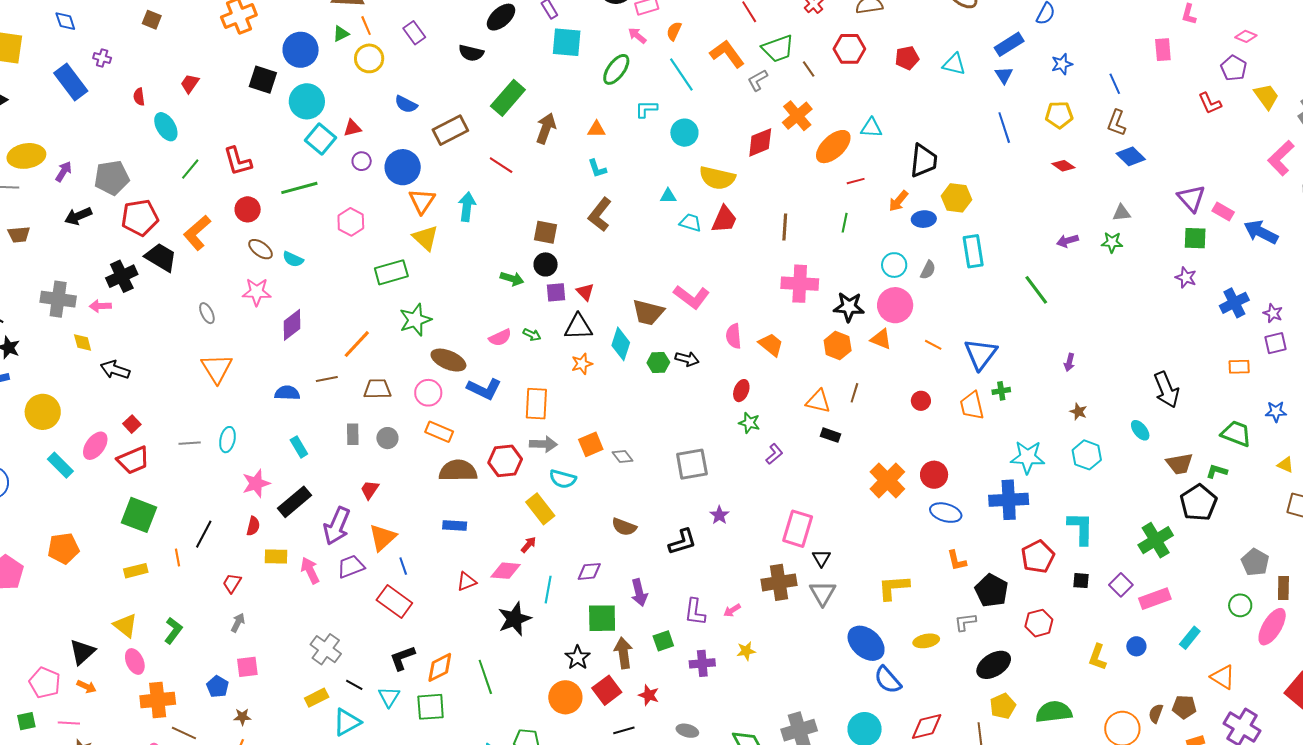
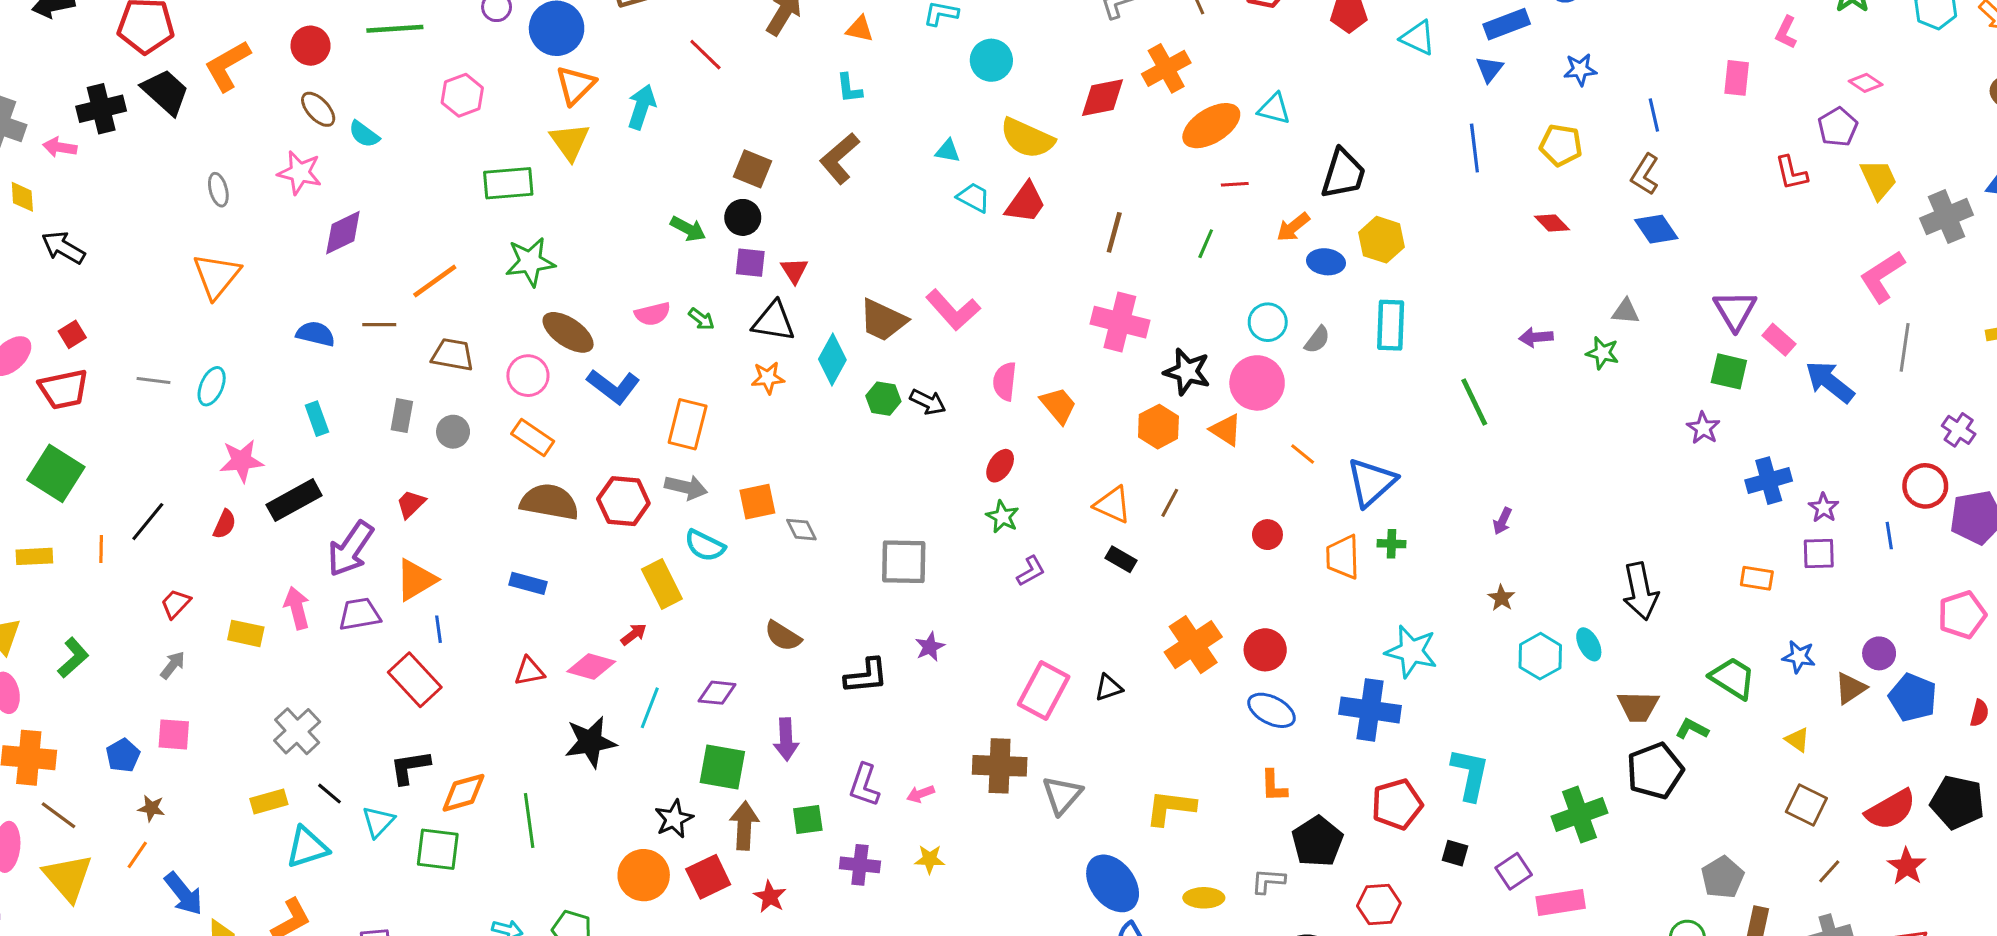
cyan hexagon: (1087, 455) -> (1540, 656), moved
yellow rectangle: (276, 557) -> (246, 633), moved
black triangle: (821, 558) -> (1108, 688), moved, turned 30

